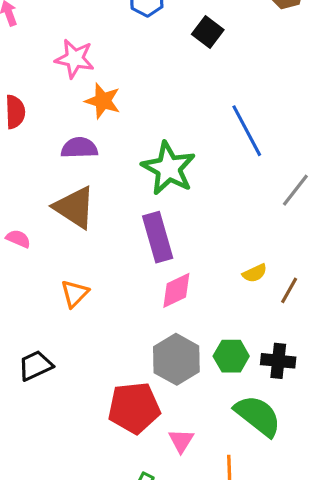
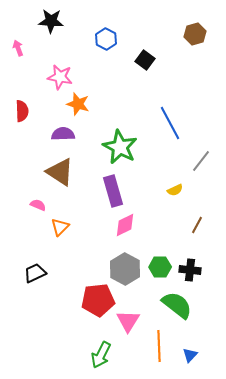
pink semicircle: (18, 239) -> (38, 205), moved
yellow semicircle: (255, 273) -> (175, 190), moved
pink triangle: (181, 441) -> (128, 321), size x1.4

